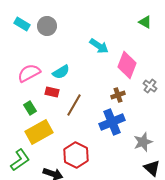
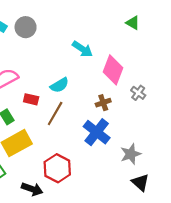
cyan semicircle: (61, 72) -> (59, 85), moved
blue cross: (112, 122) -> (97, 132), turned -30

